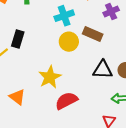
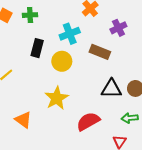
black rectangle: (18, 39) -> (37, 48), moved
yellow circle: (69, 42) -> (62, 61), moved
red semicircle: (66, 101) -> (88, 121), moved

